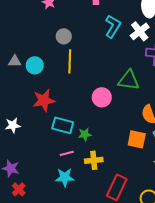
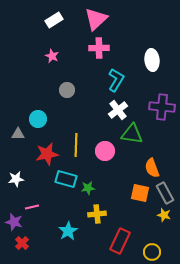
white cross: (140, 31) -> (118, 110), moved
gray triangle: (15, 61) -> (18, 134), moved
yellow line: (70, 61) -> (76, 145), moved
pink line: (67, 153) -> (32, 207), moved
cyan star: (65, 177) -> (68, 231), turned -30

